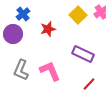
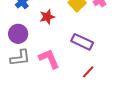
purple circle: (13, 34) -> (18, 34), moved
gray L-shape: (21, 70) -> (20, 58), turned -120

